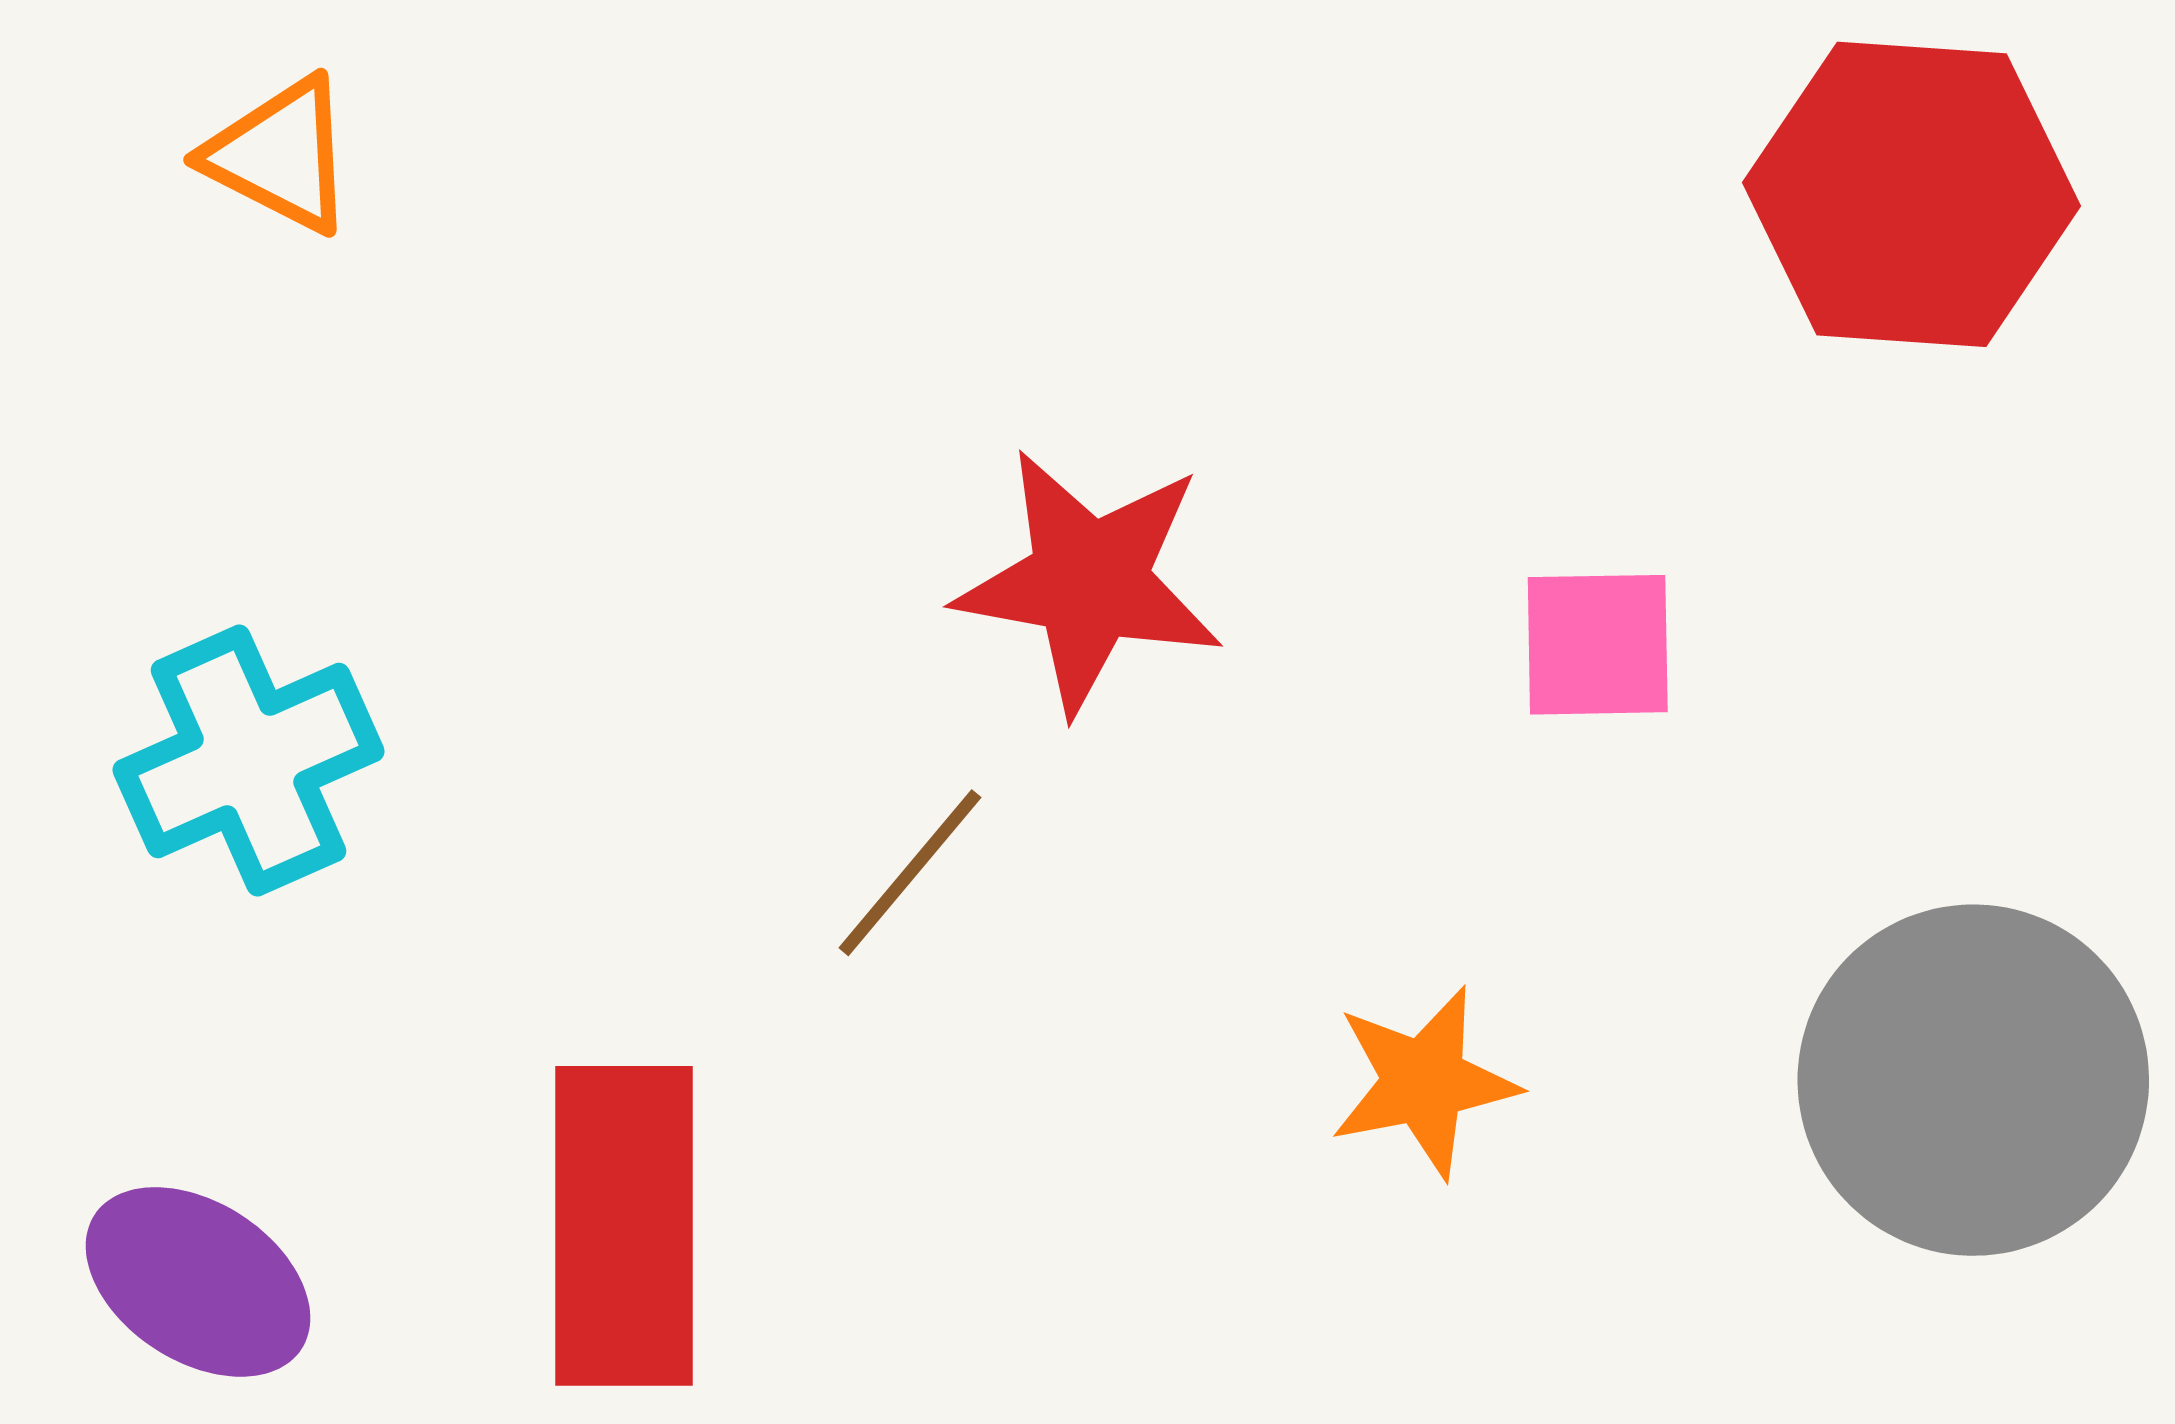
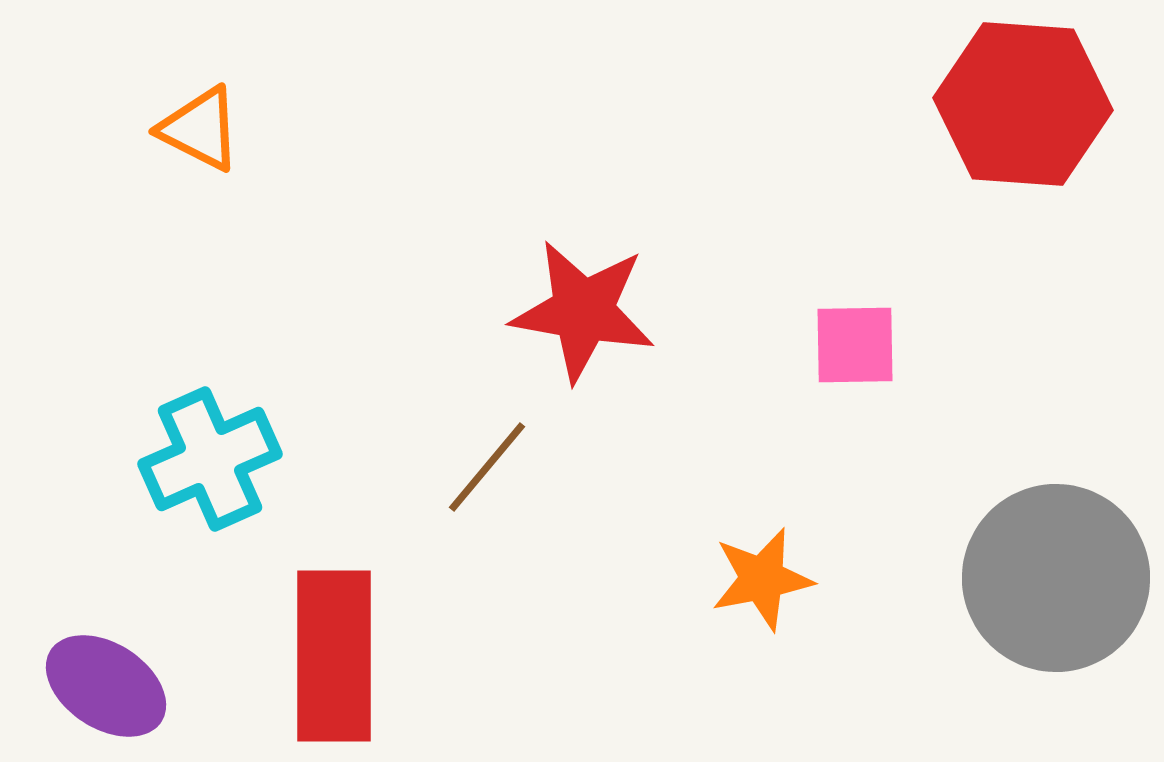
orange triangle: (280, 155) -> (200, 129), moved
cyan cross: (248, 761) -> (210, 459), moved

